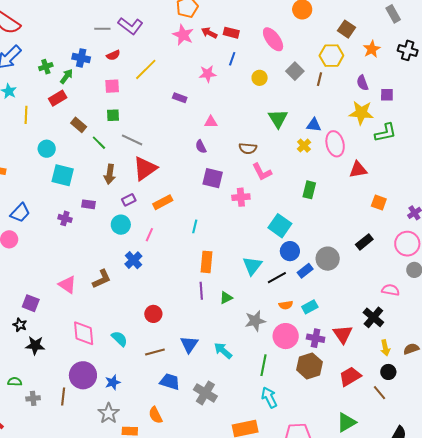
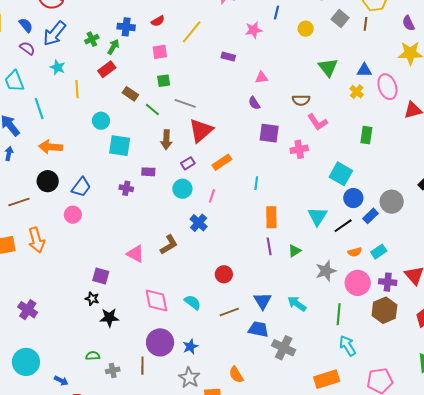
blue trapezoid: (170, 382) -> (258, 329), moved

